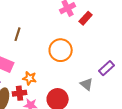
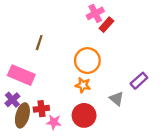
red rectangle: (86, 18) -> (106, 25), moved
orange star: (30, 78) -> (83, 85), moved

